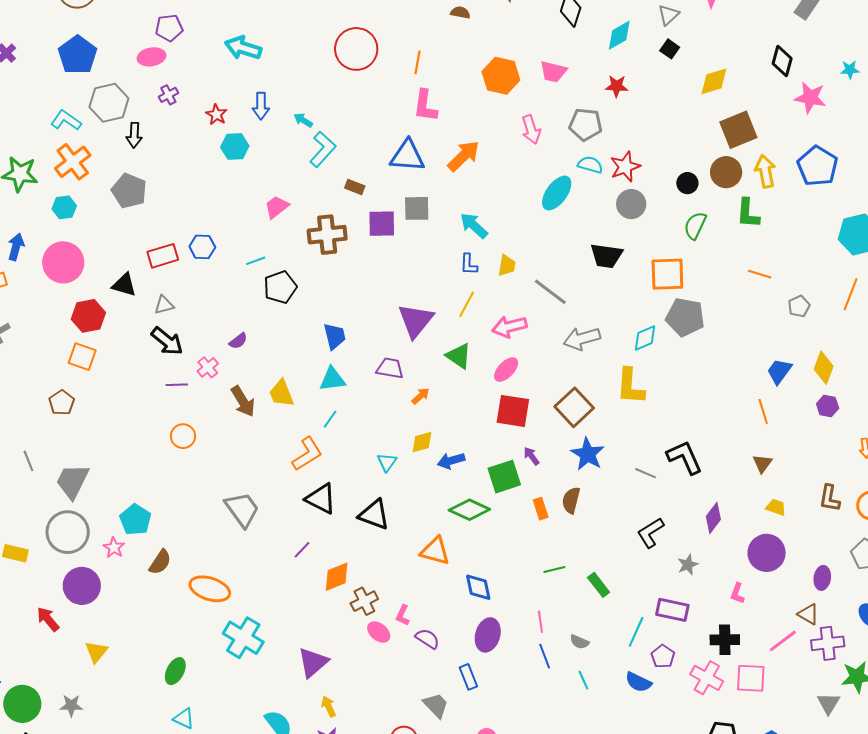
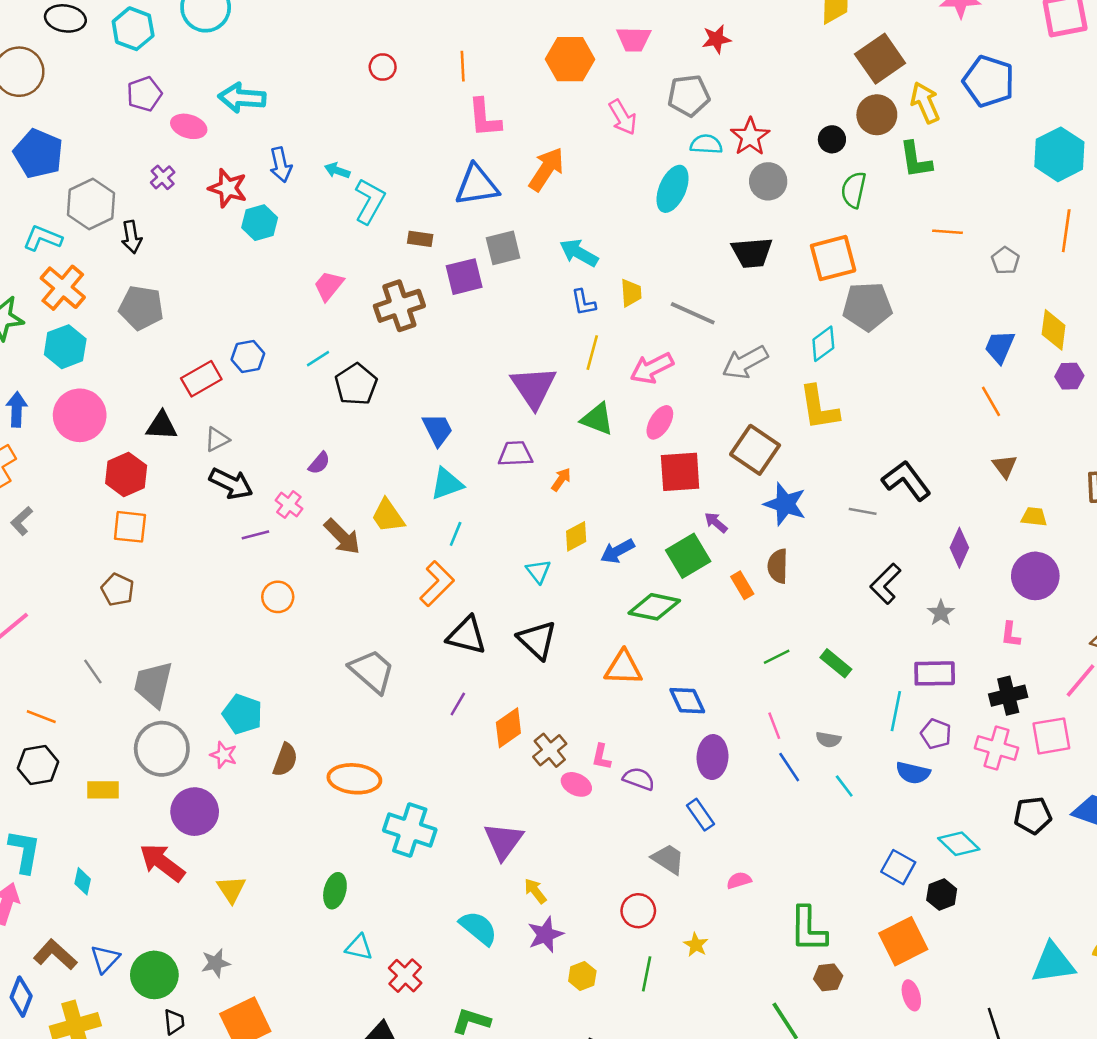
red circle: (356, 49) -> (383, 67), size x0.5
pink ellipse: (151, 57) -> (189, 126), moved, turned 40
red star: (216, 114) -> (228, 188), size x1.4
cyan hexagon: (64, 207) -> (65, 347), size x1.4
black triangle: (374, 515) -> (537, 640), turned 36
red arrow: (48, 619) -> (162, 862), size x1.4

